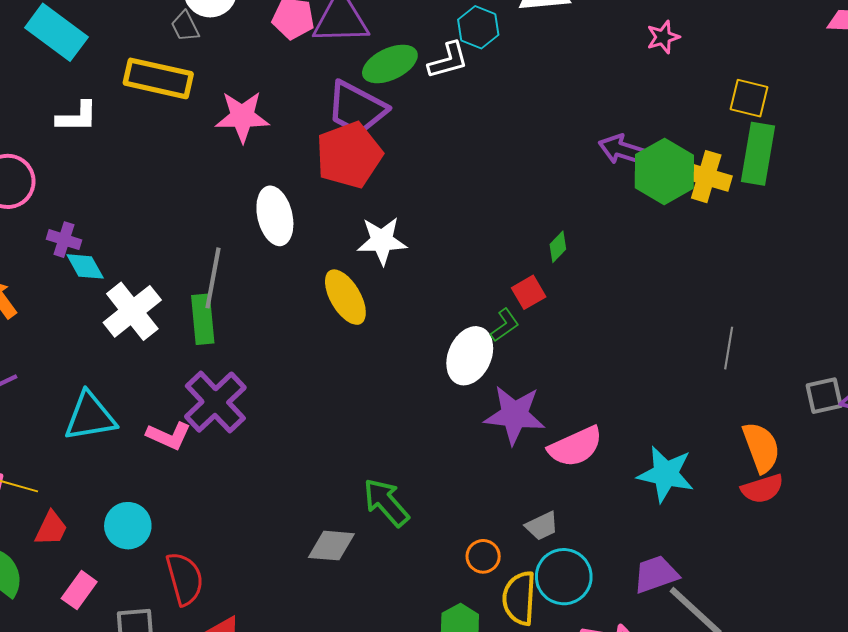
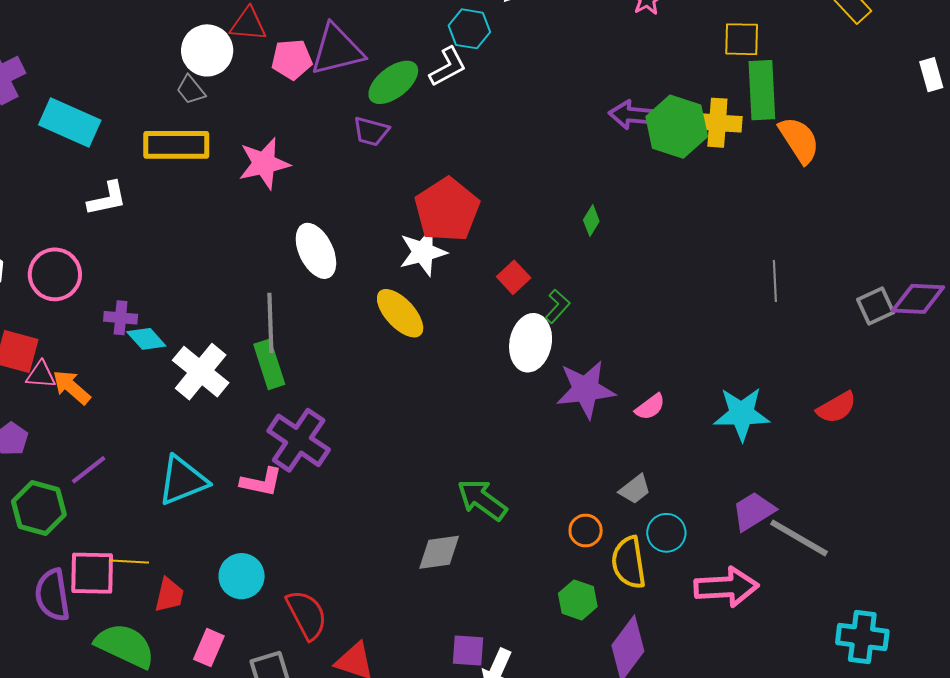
purple trapezoid: (357, 108) -> (371, 131), size x0.6
red pentagon: (349, 155) -> (447, 210), moved
red square: (529, 292) -> (514, 277), moved
pink semicircle: (575, 447) -> (650, 407), size x0.6
orange semicircle: (761, 447) -> (799, 140), moved
cyan circle: (564, 577) -> (666, 533), size x0.7

